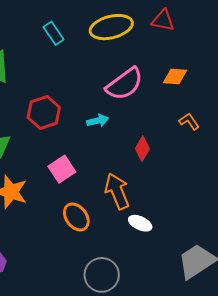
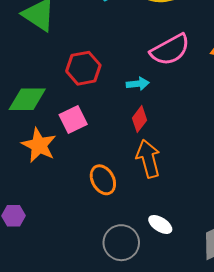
red diamond: (142, 149) -> (139, 119), moved
pink square: (62, 169) -> (73, 120), moved
white ellipse: (140, 223) -> (160, 224), moved

